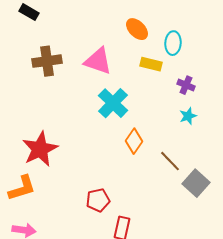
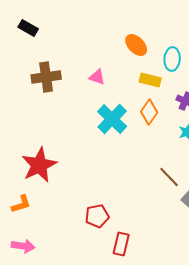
pink triangle: (98, 61) -> (97, 77), size x0.6
orange diamond: (134, 141) -> (149, 112), moved
orange L-shape: (22, 188) -> (21, 204), size x0.7

